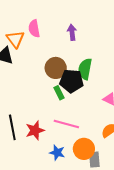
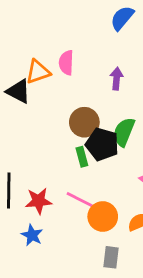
orange triangle: (15, 39) -> (38, 72), turned 36
orange circle: (84, 149) -> (103, 216), moved
blue star: (57, 153) -> (32, 235), moved

